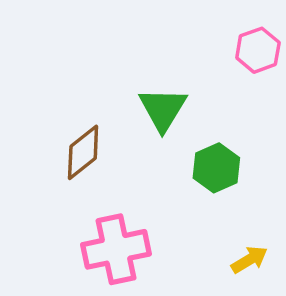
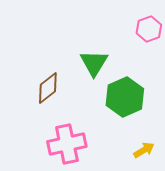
green hexagon: (216, 168) -> (125, 97), size x1.4

